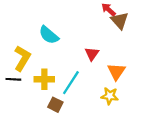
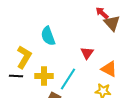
cyan semicircle: (49, 35) -> (48, 36), turned 30
orange triangle: (116, 72) -> (109, 69), turned -36

